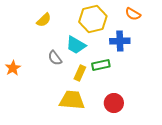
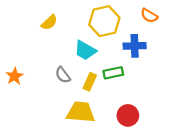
gray semicircle: (55, 58) -> (63, 75), moved

